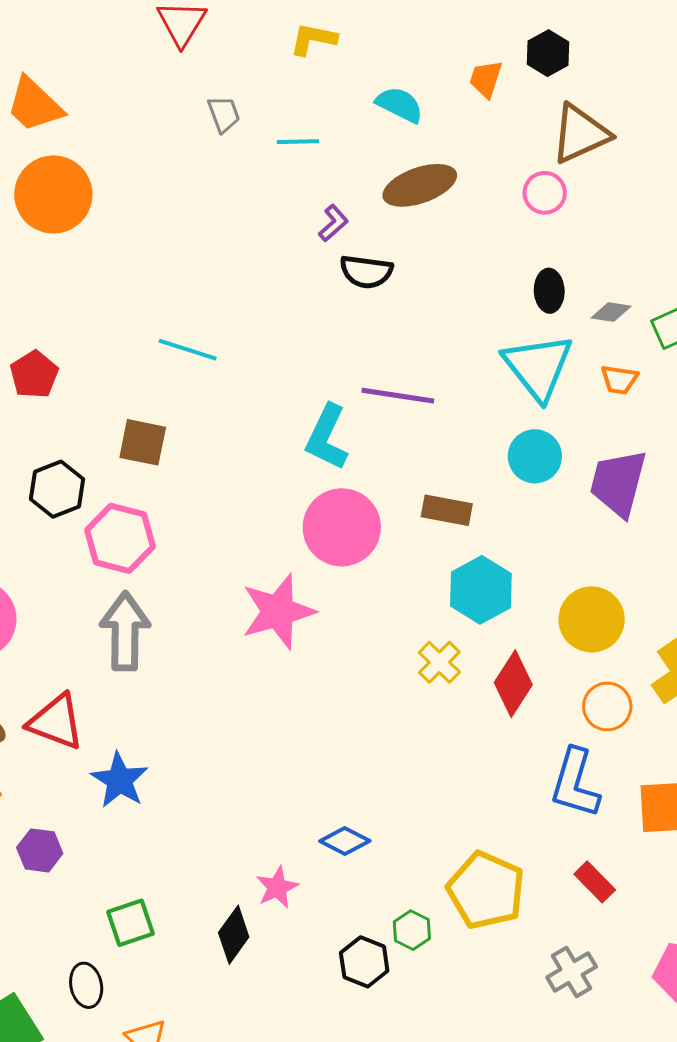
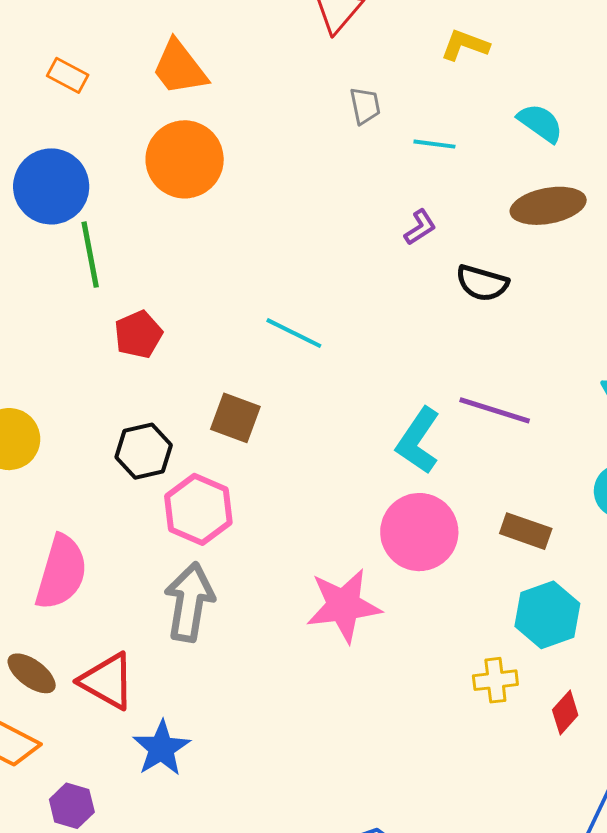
purple L-shape: (333, 223) -> (420, 227), moved
yellow cross: (439, 662) -> (495, 680), turned 30
red diamond: (513, 684) -> (565, 712), size x0.7

